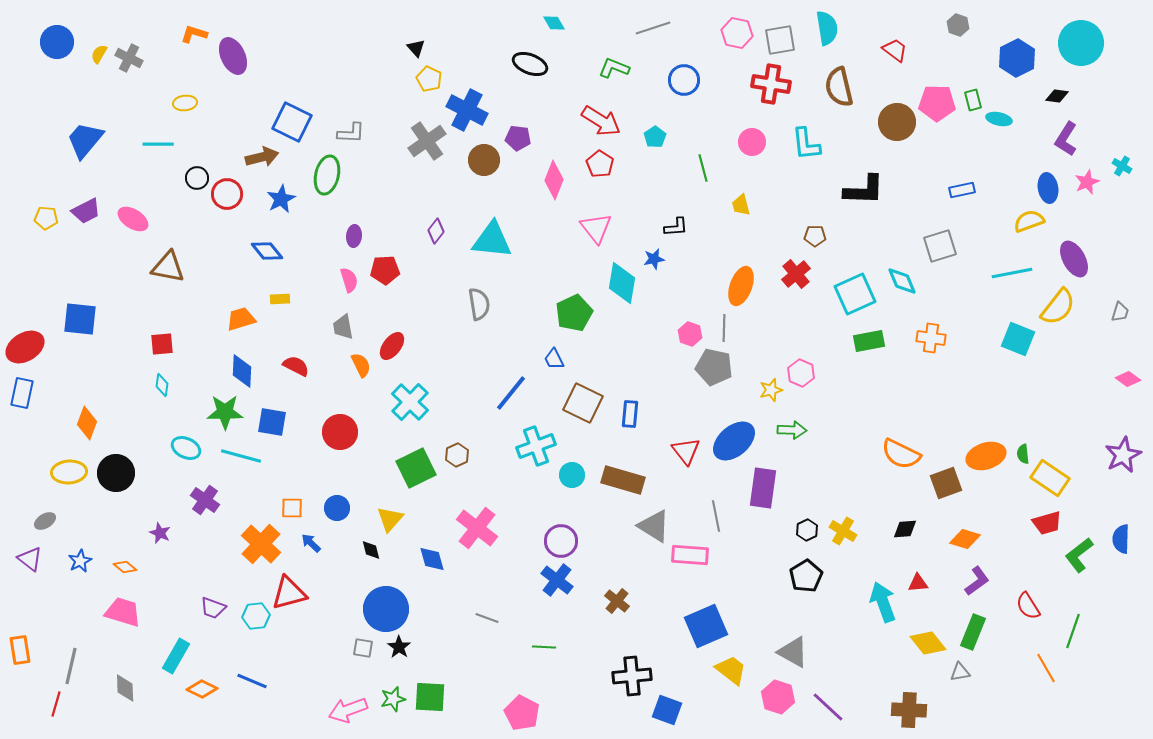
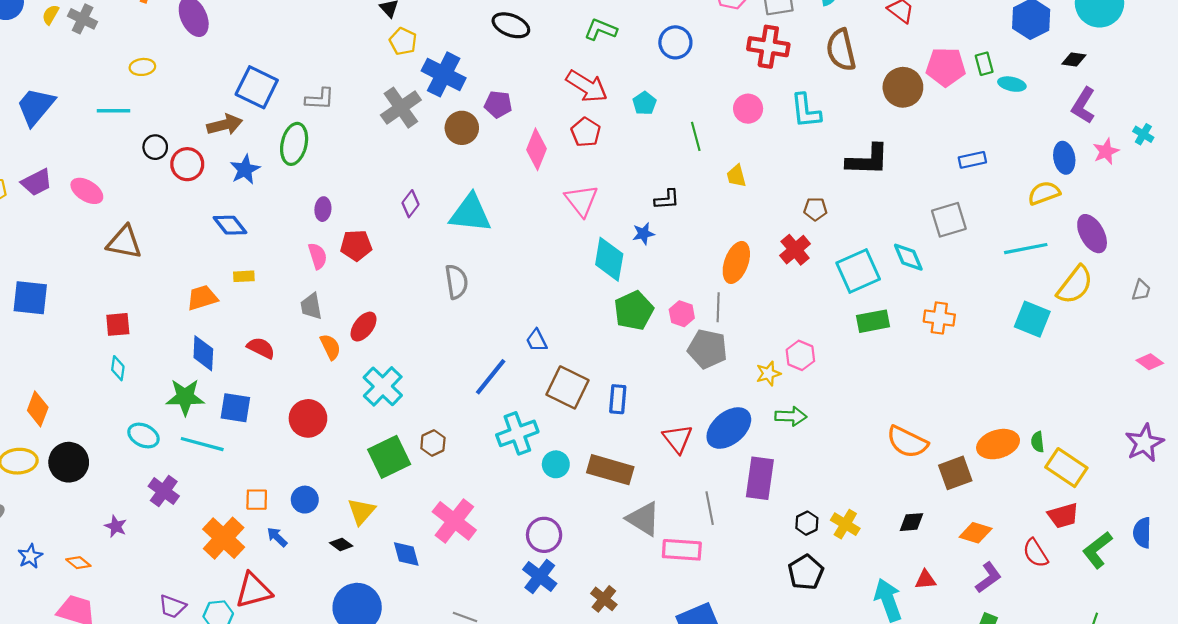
green pentagon: (574, 313) -> (634, 311), moved
black diamond: (371, 550) -> (341, 544), turned -40
red semicircle: (1028, 606) -> (1035, 553), moved

